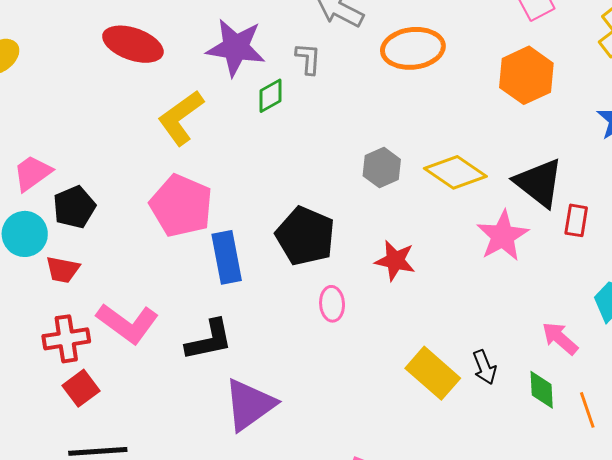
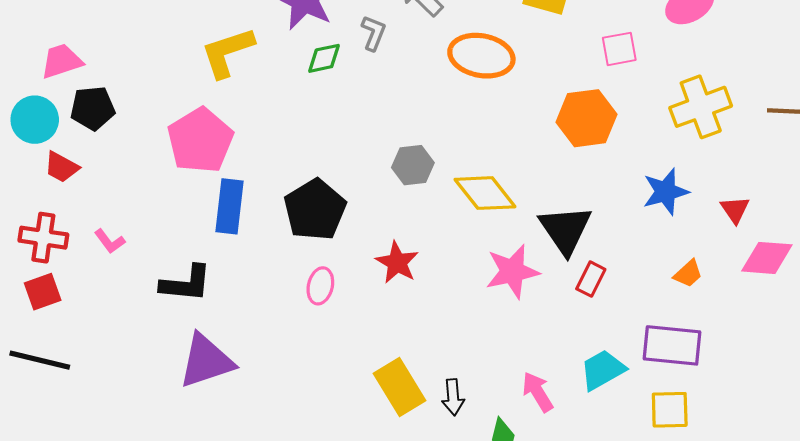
pink L-shape: (128, 323) -> (110, 241), size x0.5

